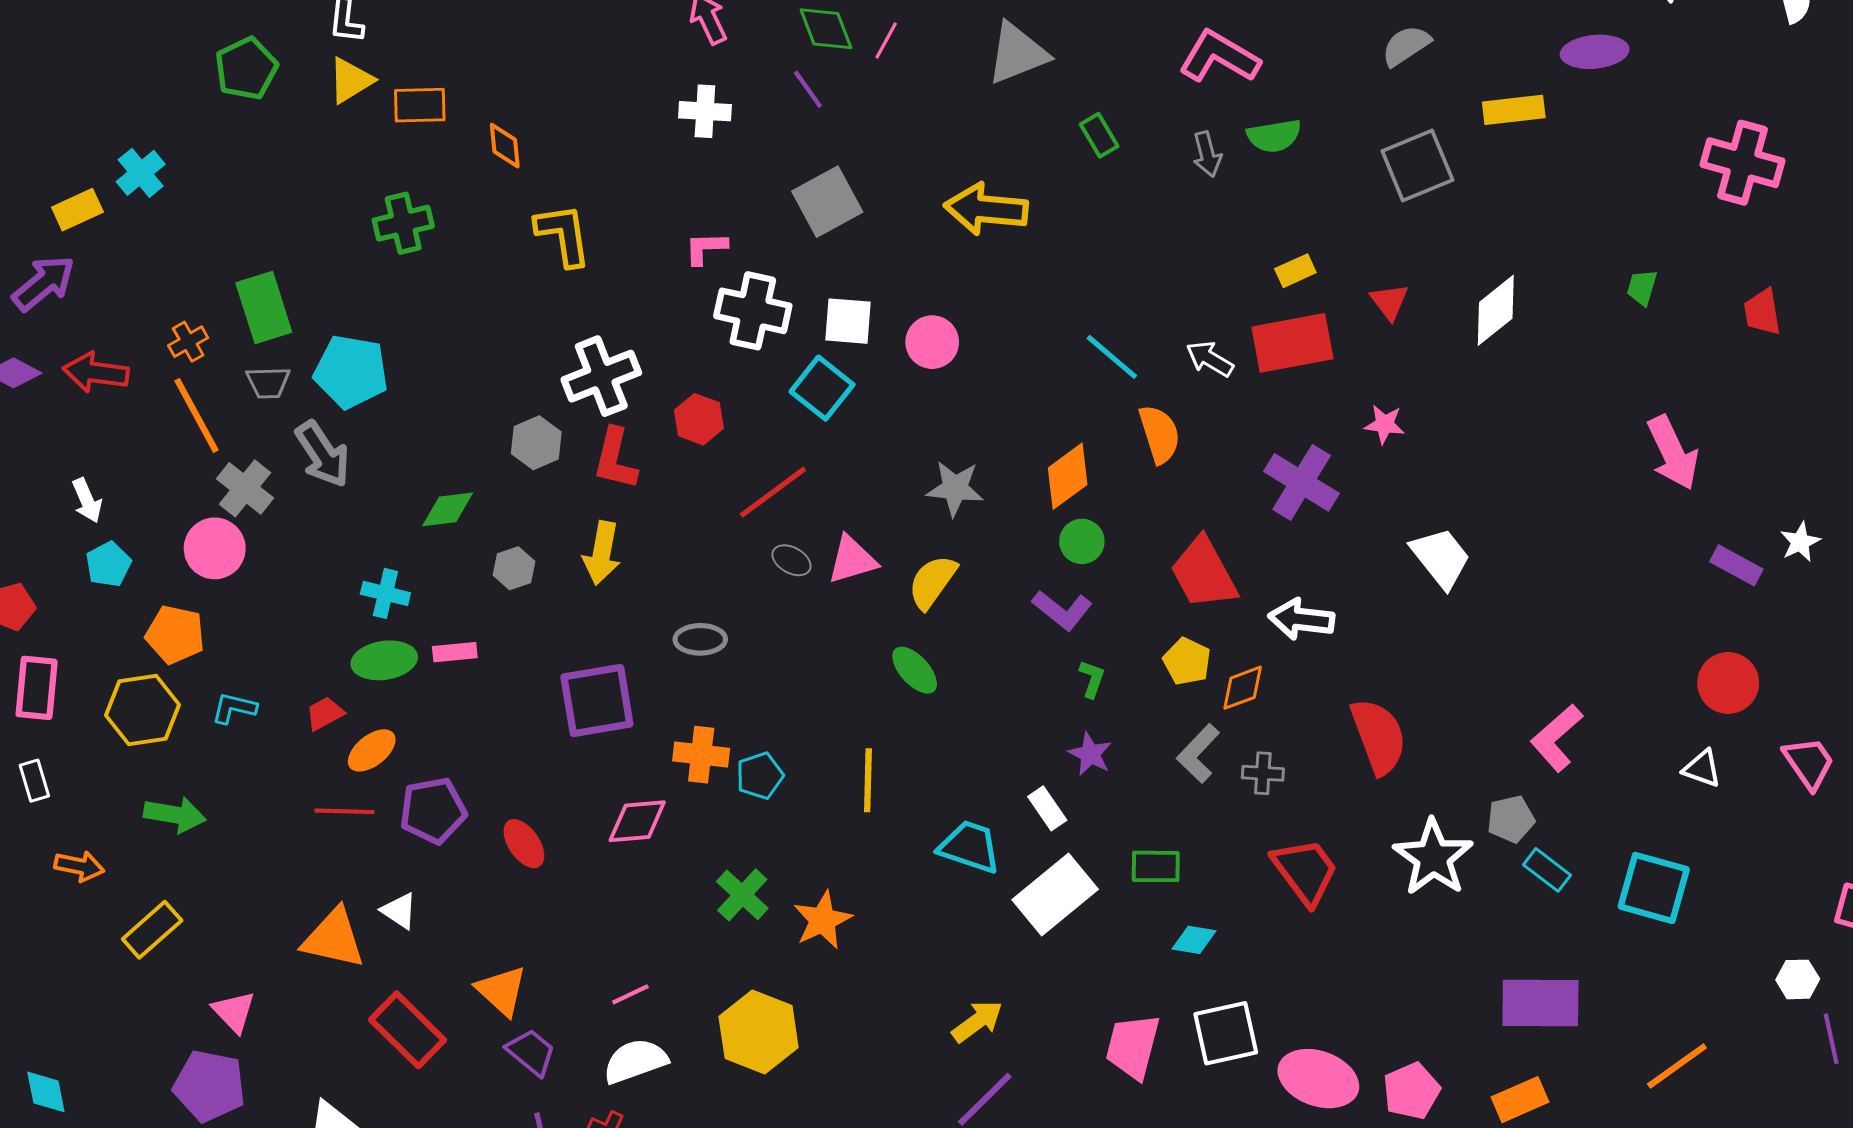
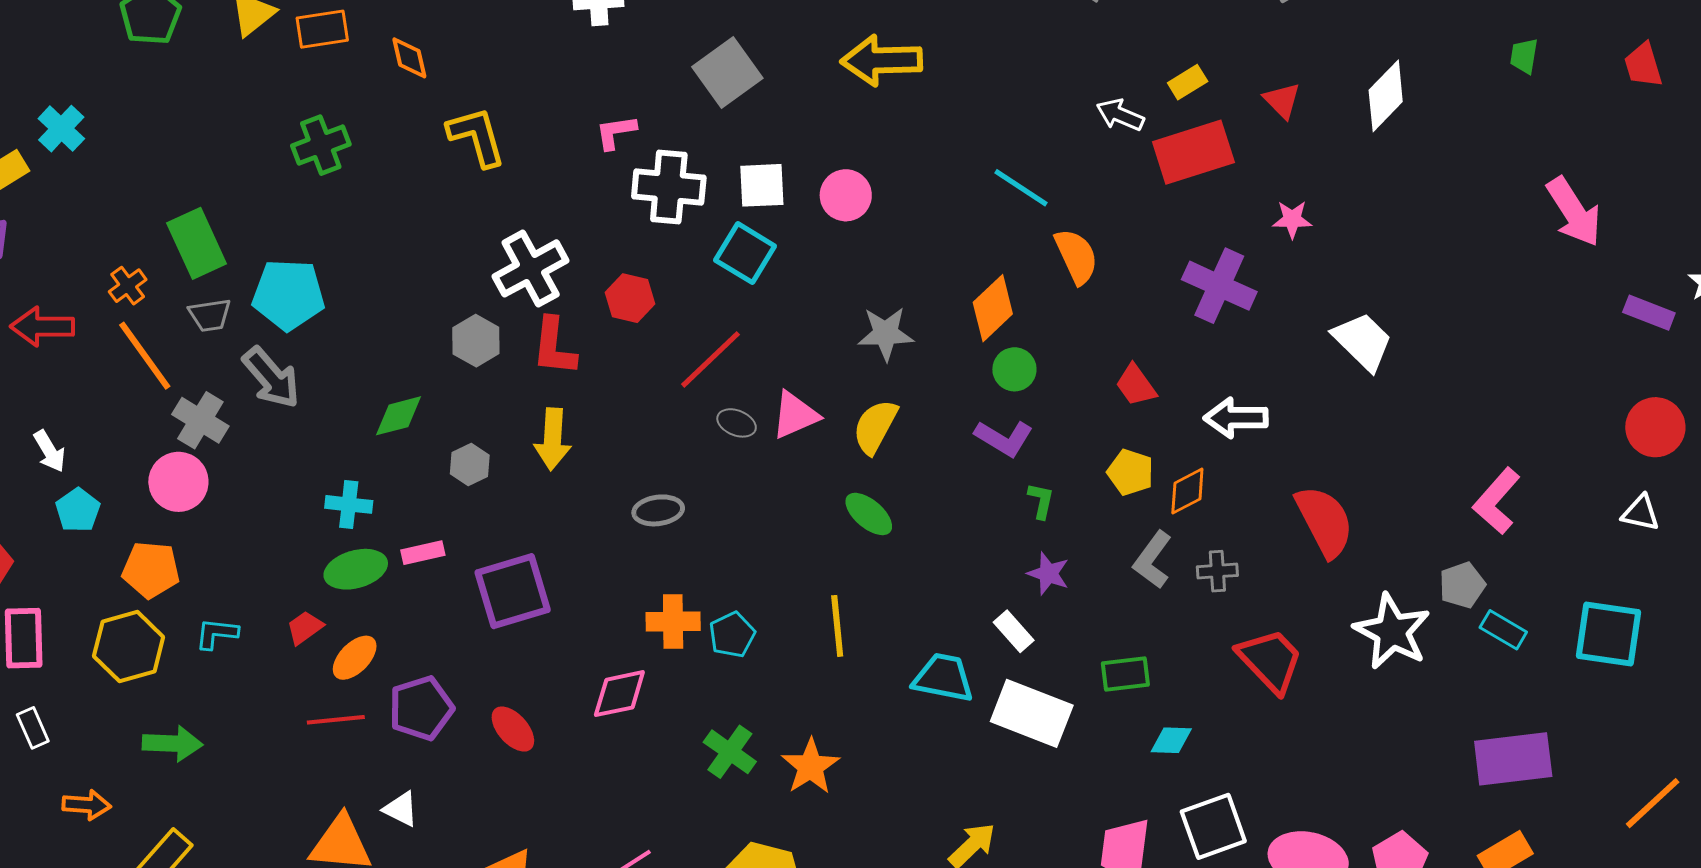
white arrow: (1210, 359) -> (1120, 115), moved
red trapezoid: (1204, 573) -> (1136, 385), size x0.6
purple square: (597, 700) -> (513, 591), moved
white rectangle: (1055, 895) -> (1032, 713), turned 68

